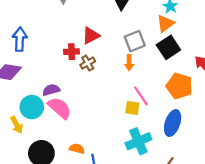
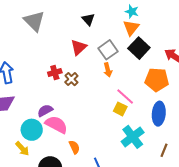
red triangle: (91, 36) -> (79, 47), moved
yellow square: (132, 108) -> (120, 109), turned 32
orange semicircle: (77, 149) -> (74, 147), moved, turned 64

